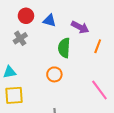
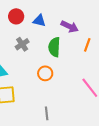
gray cross: (20, 38) -> (22, 44), moved

